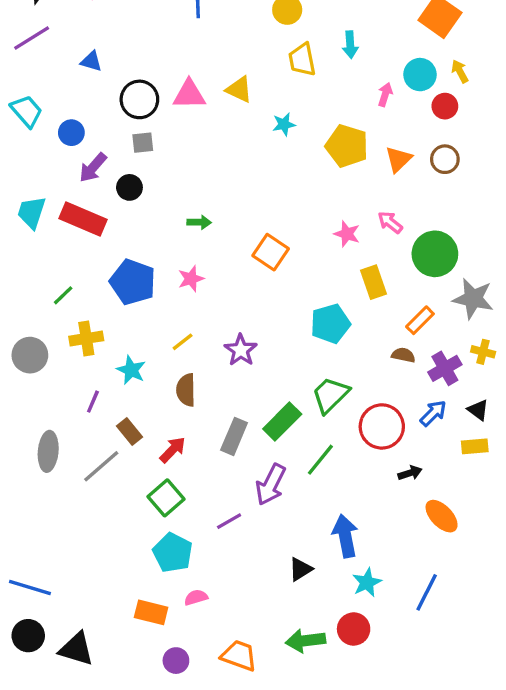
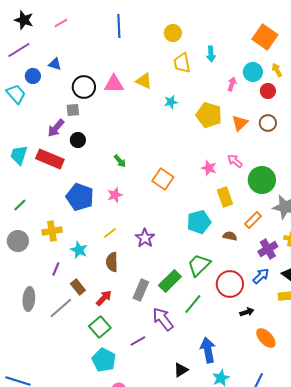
blue circle: (71, 133) -> (33, 76), moved
gray square: (143, 143) -> (73, 110), moved
green arrow: (199, 222) -> (120, 161), turned 48
green line: (63, 295) -> (20, 205), moved
brown semicircle: (403, 355) -> (230, 236), moved
purple arrow: (271, 485) -> (163, 319), turned 115

